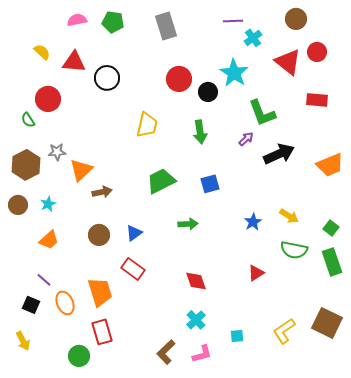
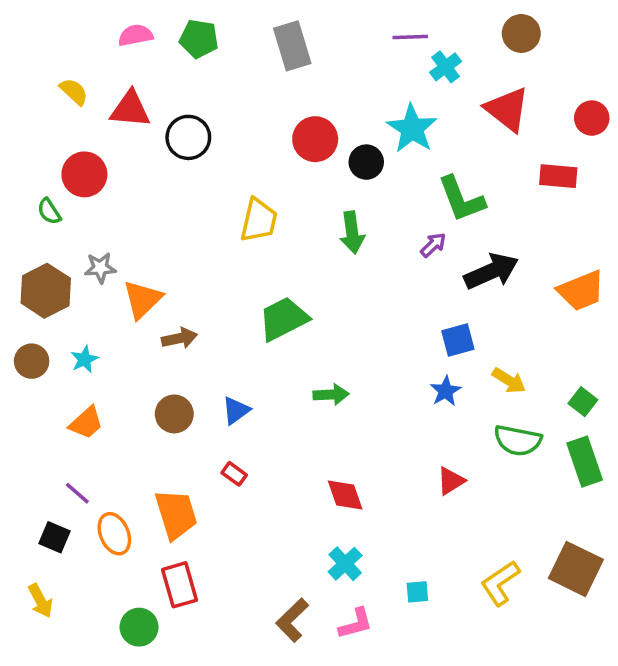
red circle: (317, 52) -> (592, 118), moved
blue square: (210, 184) -> (458, 340), moved
red rectangle: (133, 269) -> (234, 474), size x0.6

